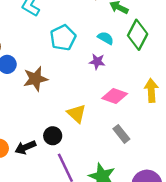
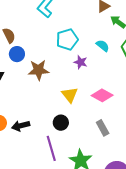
purple star: (97, 62) -> (81, 62), moved
yellow triangle: (77, 113) -> (70, 95), moved
black circle: (53, 136) -> (61, 123), moved

